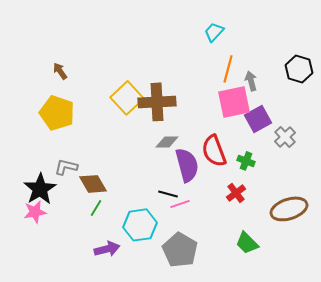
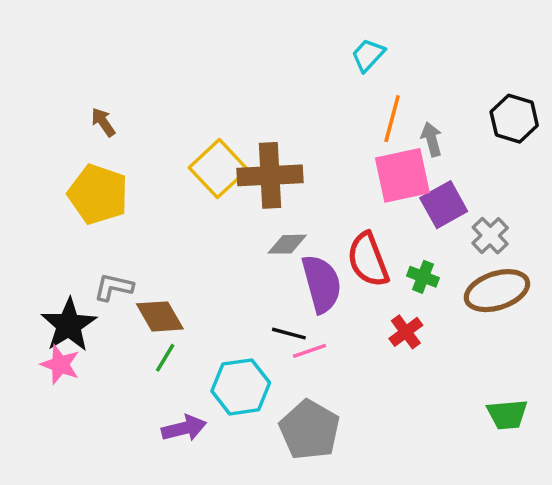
brown ellipse: (289, 209) -> (497, 291), moved
pink star: (35, 212) -> (60, 365), turned 30
green trapezoid: (247, 243) -> (507, 414), moved, turned -50

